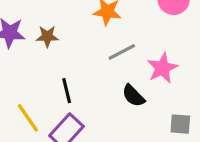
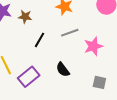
black line: (67, 91) -> (39, 40), moved, turned 35
black semicircle: (133, 96) -> (63, 70), moved

